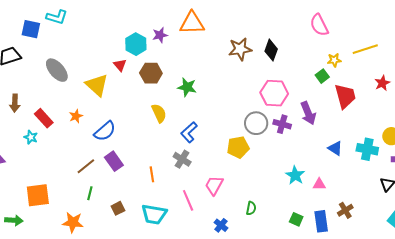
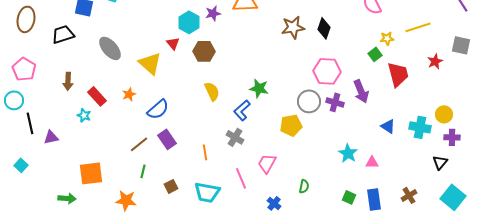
green star: (187, 87) -> (259, 88), moved
brown cross: (345, 210) -> (409, 195), moved

